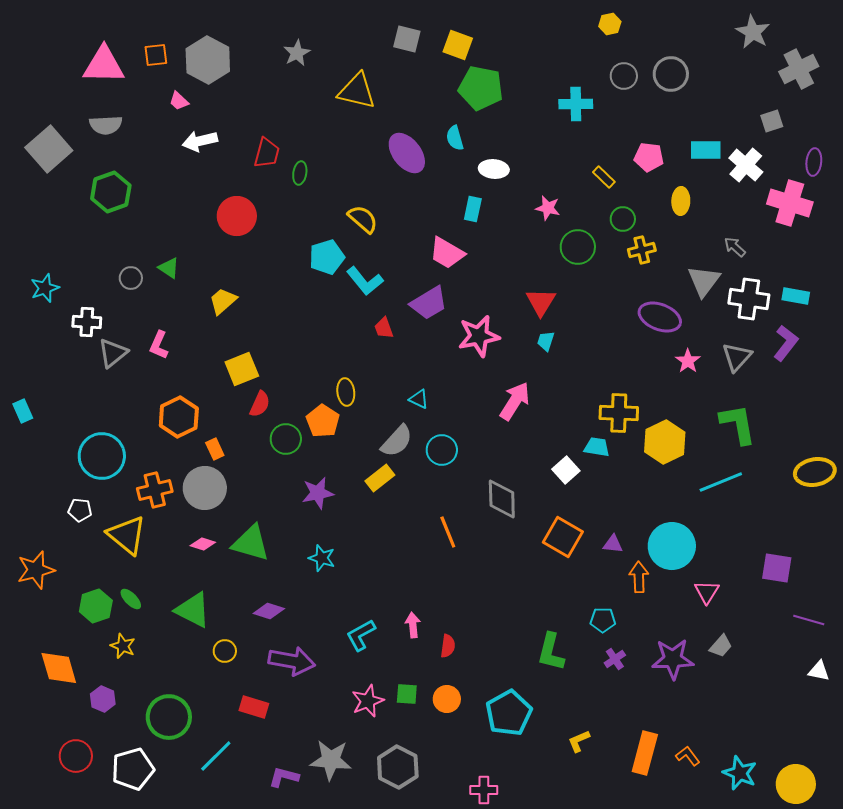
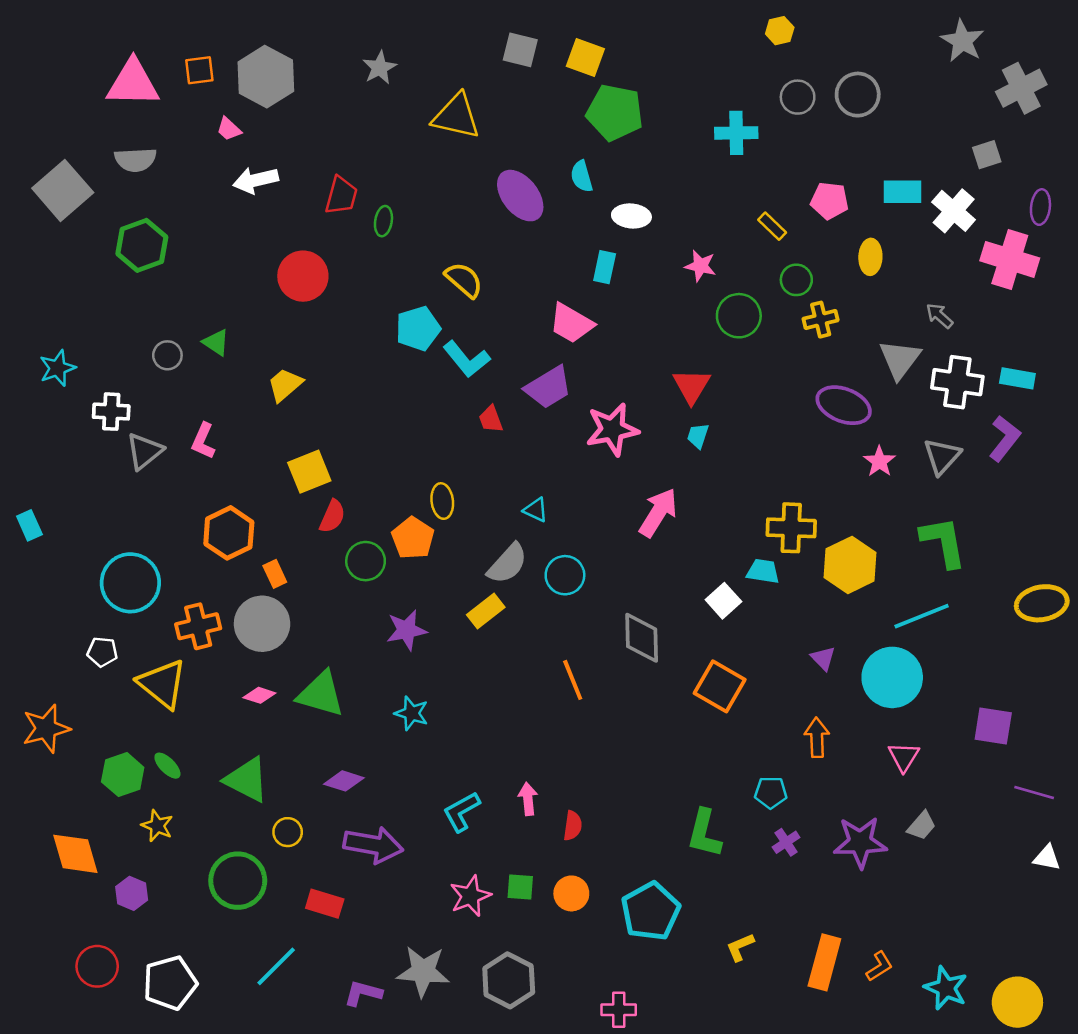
purple triangle: (613, 544) -> (823, 658), moved, turned 40
cyan circle: (672, 546) -> (892, 677), moved
green circle: (169, 717) -> (238, 881), moved
orange L-shape: (688, 756) -> (879, 966), turned 95

